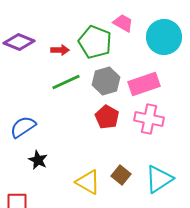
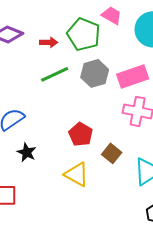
red pentagon: (107, 117) -> (81, 134), moved
brown square: (121, 175) -> (112, 153), moved

